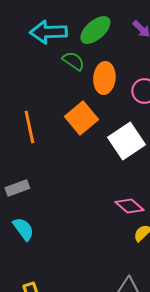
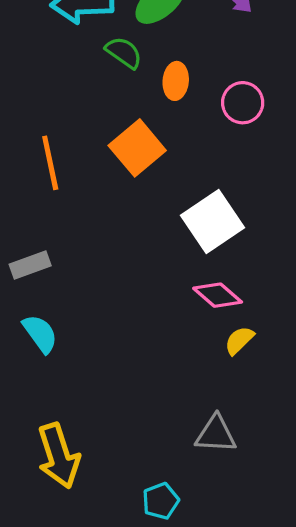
orange ellipse: (104, 78) -> (176, 81), size x0.7
white square: (126, 141) -> (213, 222), moved

